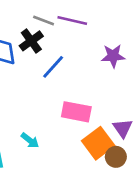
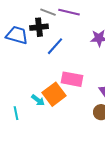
black cross: (31, 41) -> (39, 27), turned 30
orange square: (98, 143) -> (54, 94), moved

